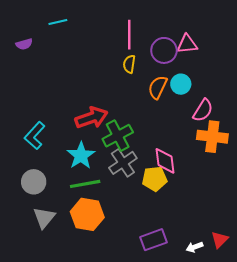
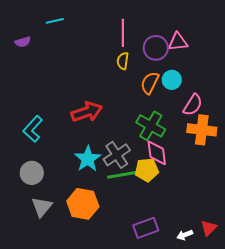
green cross: (118, 136) -> (151, 126), moved, turned -32
cyan star: (81, 156) -> (88, 159), moved
green line: (85, 184) -> (122, 175), moved

